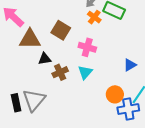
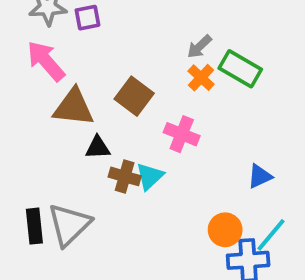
brown cross: (60, 72) -> (125, 176), turned 35
cyan triangle: (85, 72) -> (150, 176), moved

